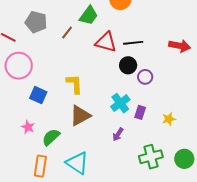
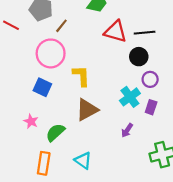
brown line: (67, 32) -> (61, 26), moved
pink circle: (19, 66) -> (51, 53), moved
purple circle: (145, 77) -> (150, 79), moved
cyan triangle: (77, 163) -> (83, 160), size x0.7

